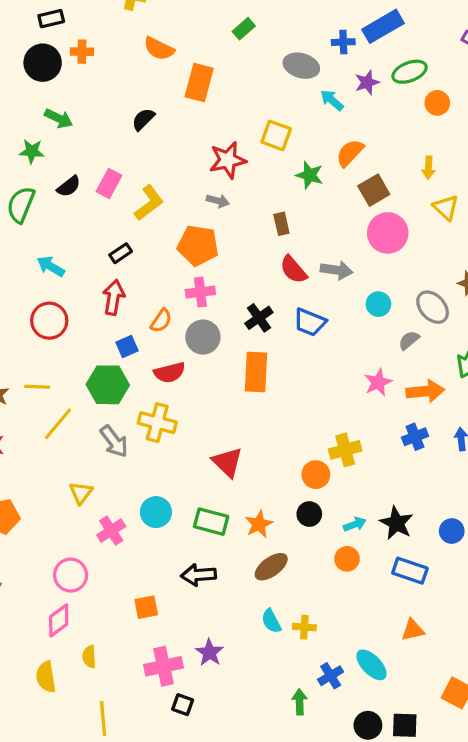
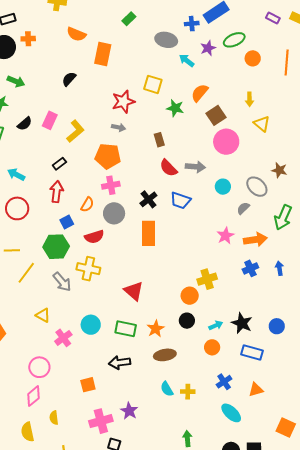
yellow triangle: (81, 493) -> (43, 315), turned -35
brown ellipse: (271, 567) -> (165, 355), turned 30
blue cross: (331, 676) -> (224, 382), moved

